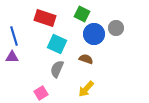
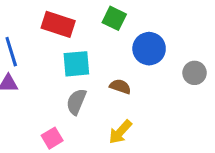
gray circle: (116, 28) -> (195, 73), moved
blue circle: (94, 34) -> (149, 49), moved
cyan square: (57, 44) -> (76, 64), turned -30

